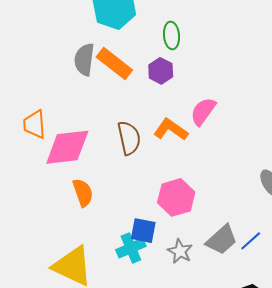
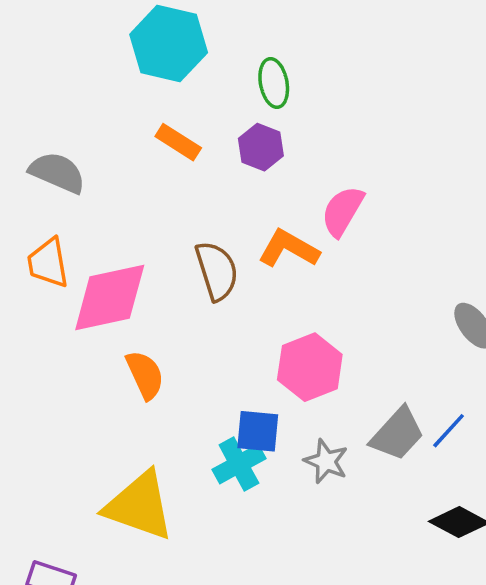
gray semicircle: (84, 60) -> (57, 173), moved, turned 112
orange rectangle: (114, 63) -> (178, 142), size x0.7

